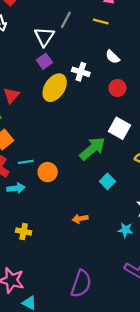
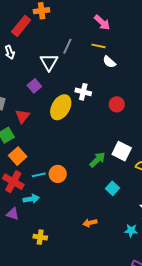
white semicircle: (113, 57) -> (109, 62), moved
purple square: (44, 61) -> (34, 86), moved
white square: (119, 128) -> (122, 151), moved
green arrow: (92, 149) -> (97, 160), size x0.7
orange circle: (48, 172) -> (58, 174), moved

